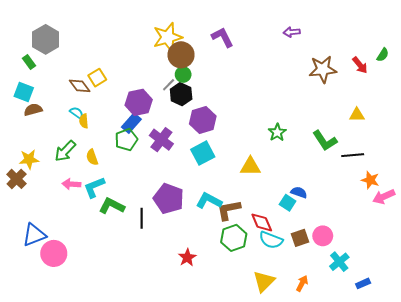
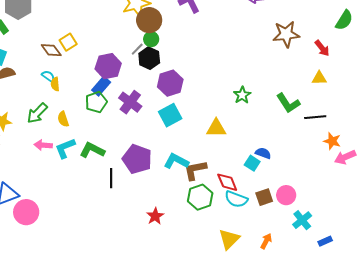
green semicircle: (383, 55) -> (344, 20), size x1.5
red arrow: (360, 65) -> (322, 48), moved
green L-shape: (112, 206) -> (92, 150), moved

